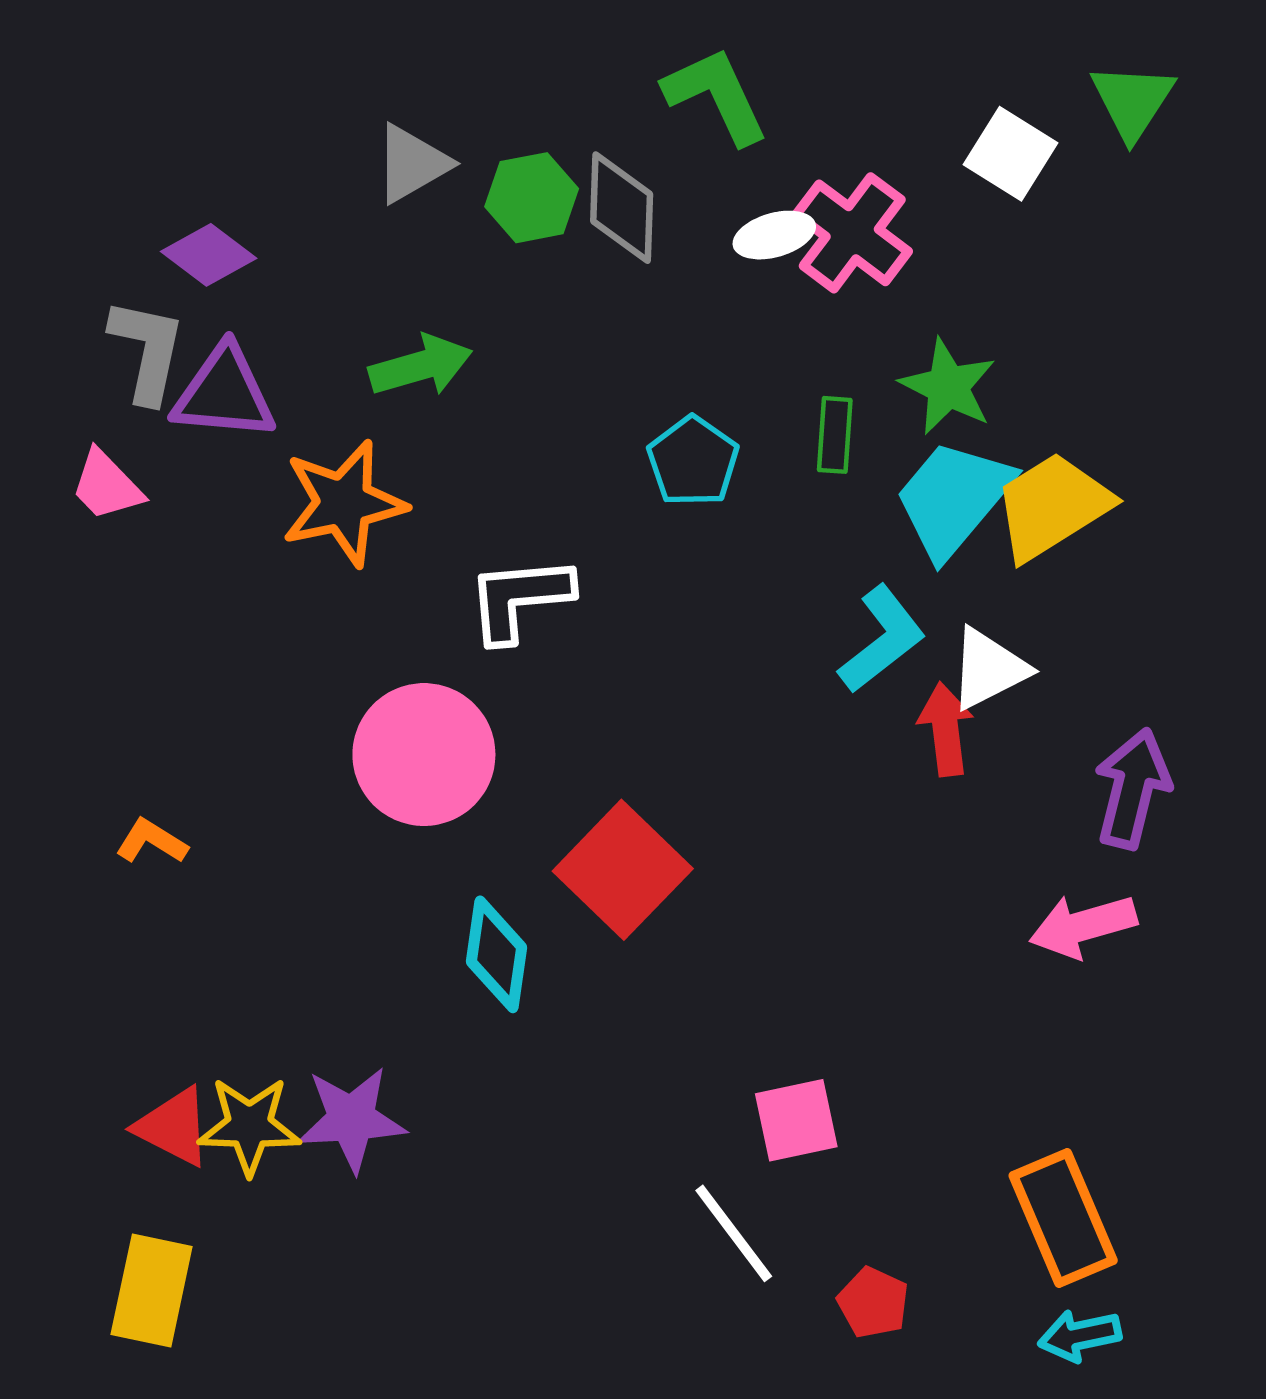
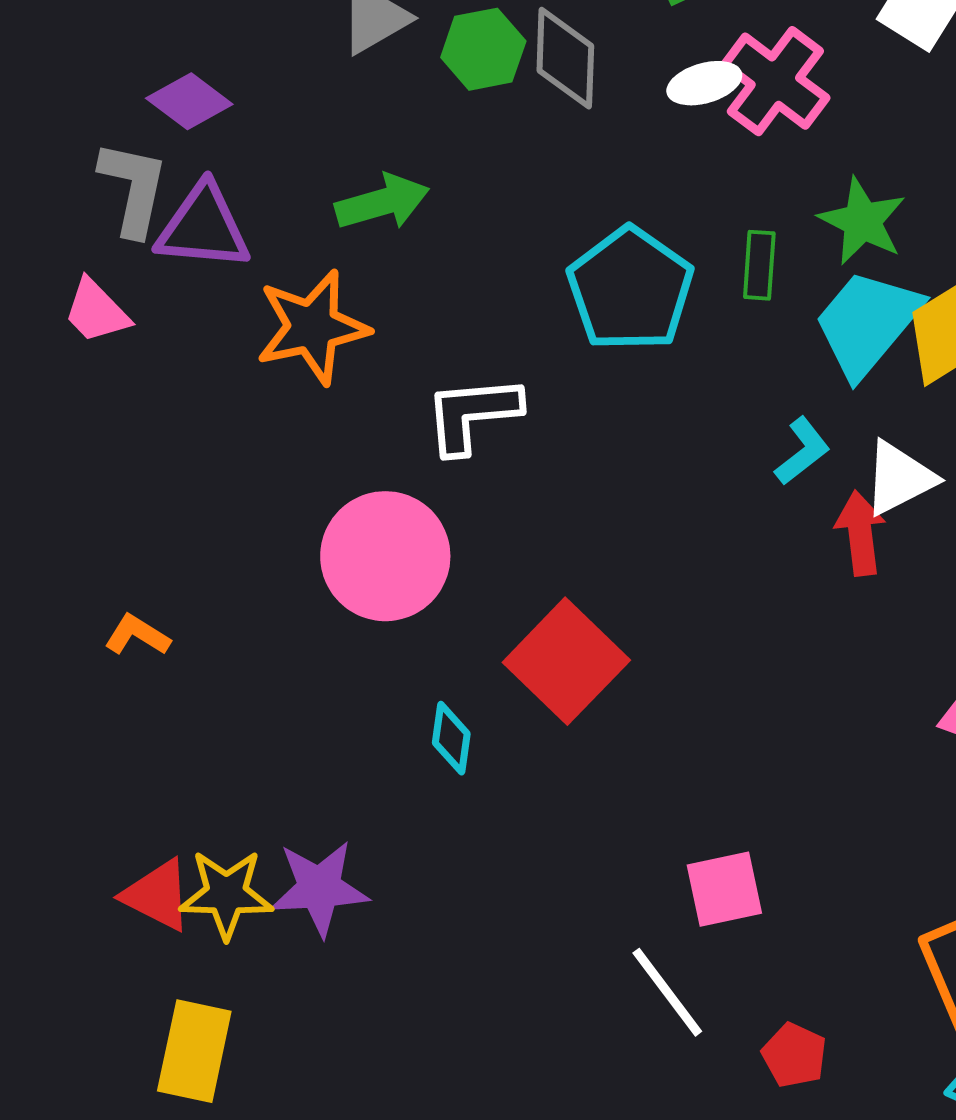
cyan pentagon: (693, 461) -> (630, 289), size x1.5
cyan L-shape: (882, 639) -> (802, 451), size x0.7
cyan diamond: (496, 954) -> (451, 738), size x0.7
yellow rectangle: (152, 1291) -> (194, 1051), moved

